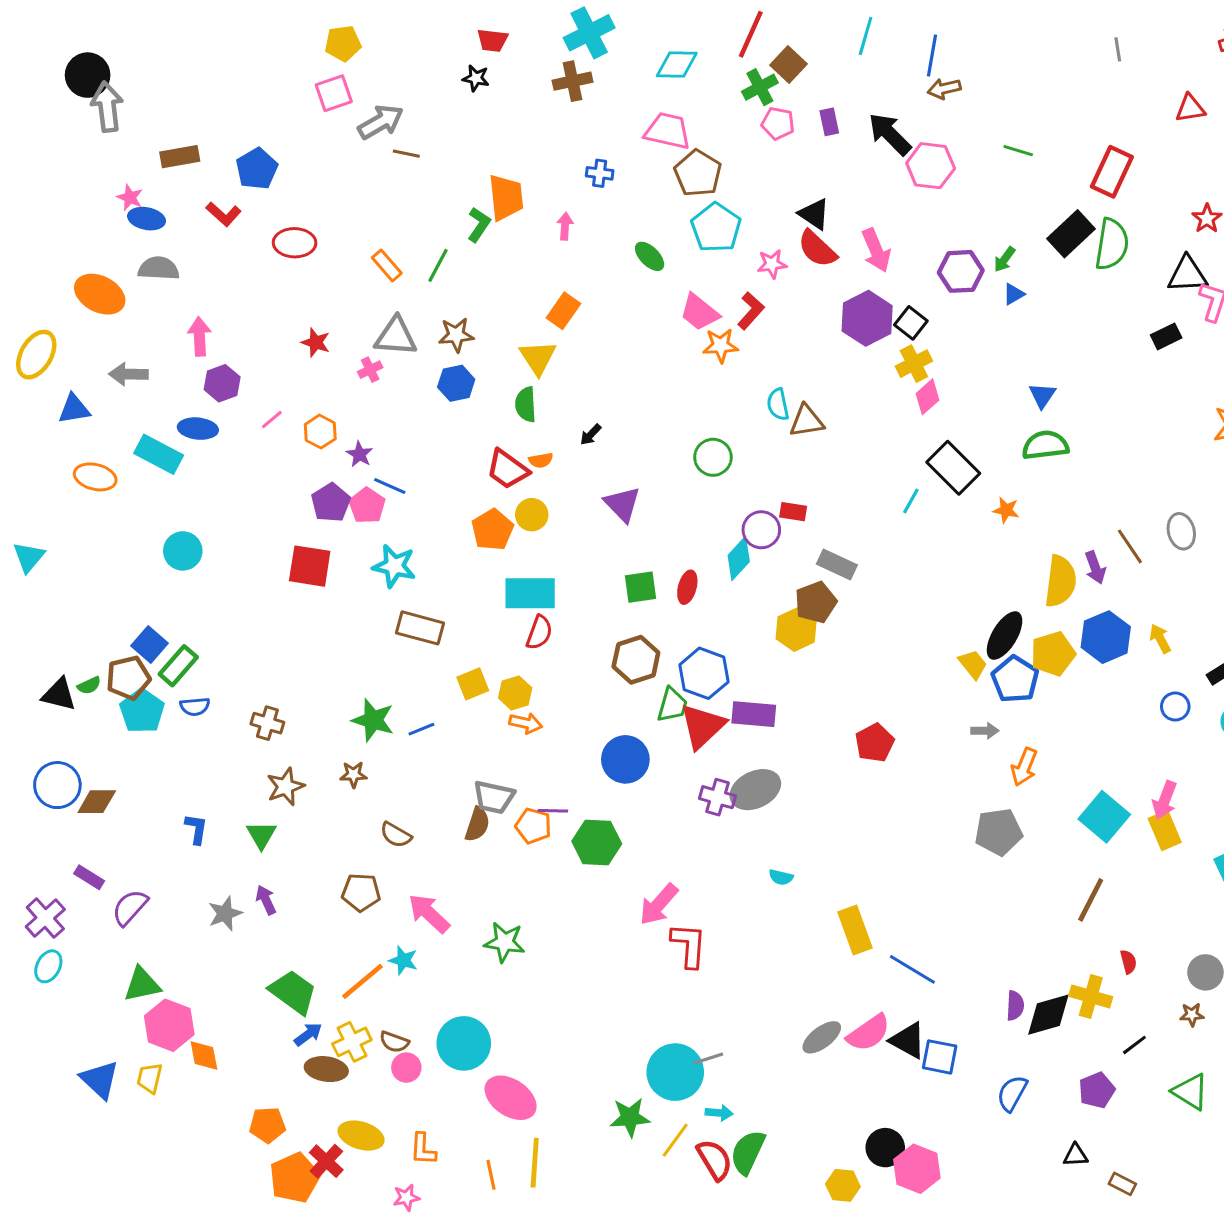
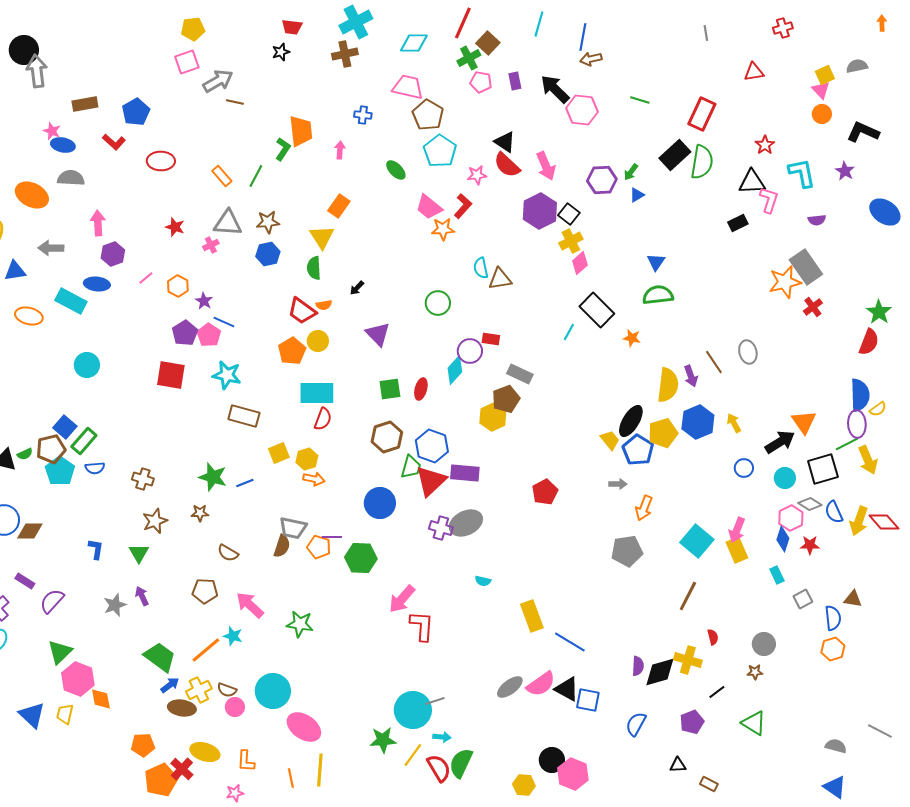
black star: (476, 78) -> (281, 52), turned -30
green triangle: (142, 984) -> (60, 652), turned -32

